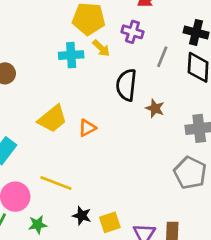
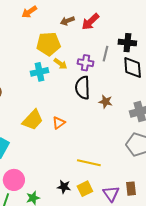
purple cross: (132, 32) -> (85, 63), moved
gray line: (162, 57) -> (105, 54), moved
yellow line: (56, 183) -> (89, 163), moved

